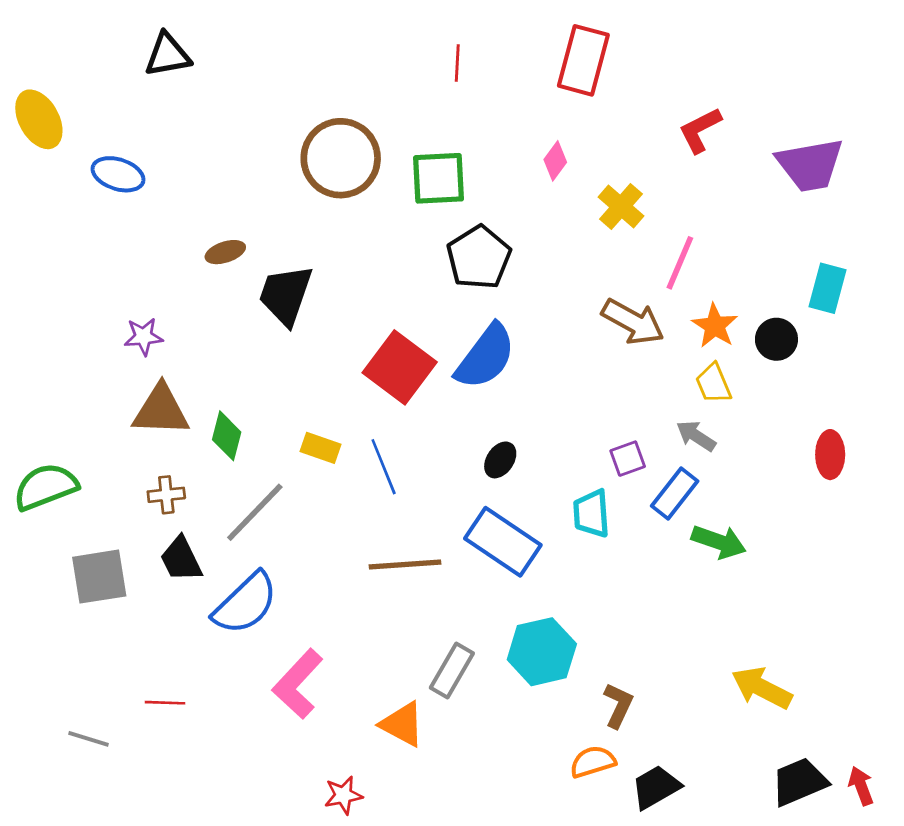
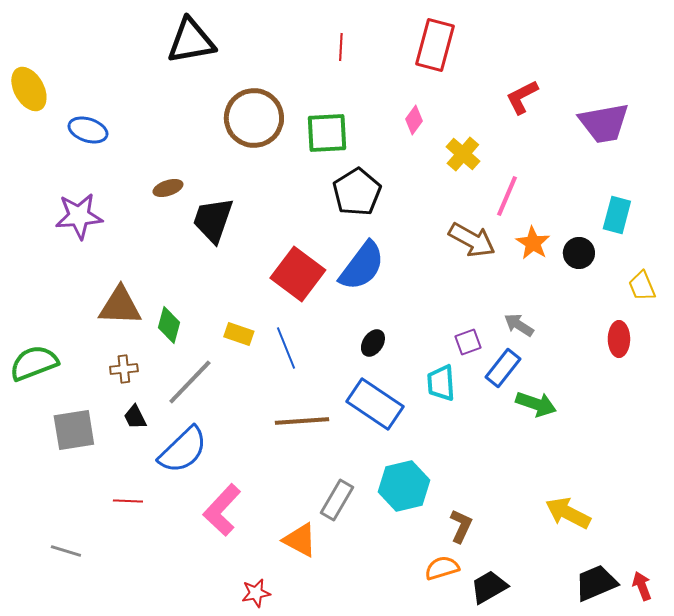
black triangle: (168, 55) -> (191, 41), moved, size x1.4
purple star: (143, 337) -> (79, 216), moved, size x1.6
yellow trapezoid: (713, 383) -> (642, 286), moved
black trapezoid: (181, 559) -> (135, 417), size x0.7
red line: (165, 703) -> (128, 501), moved

